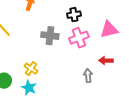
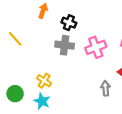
black cross: (74, 15) -> (69, 23), moved, turned 32

